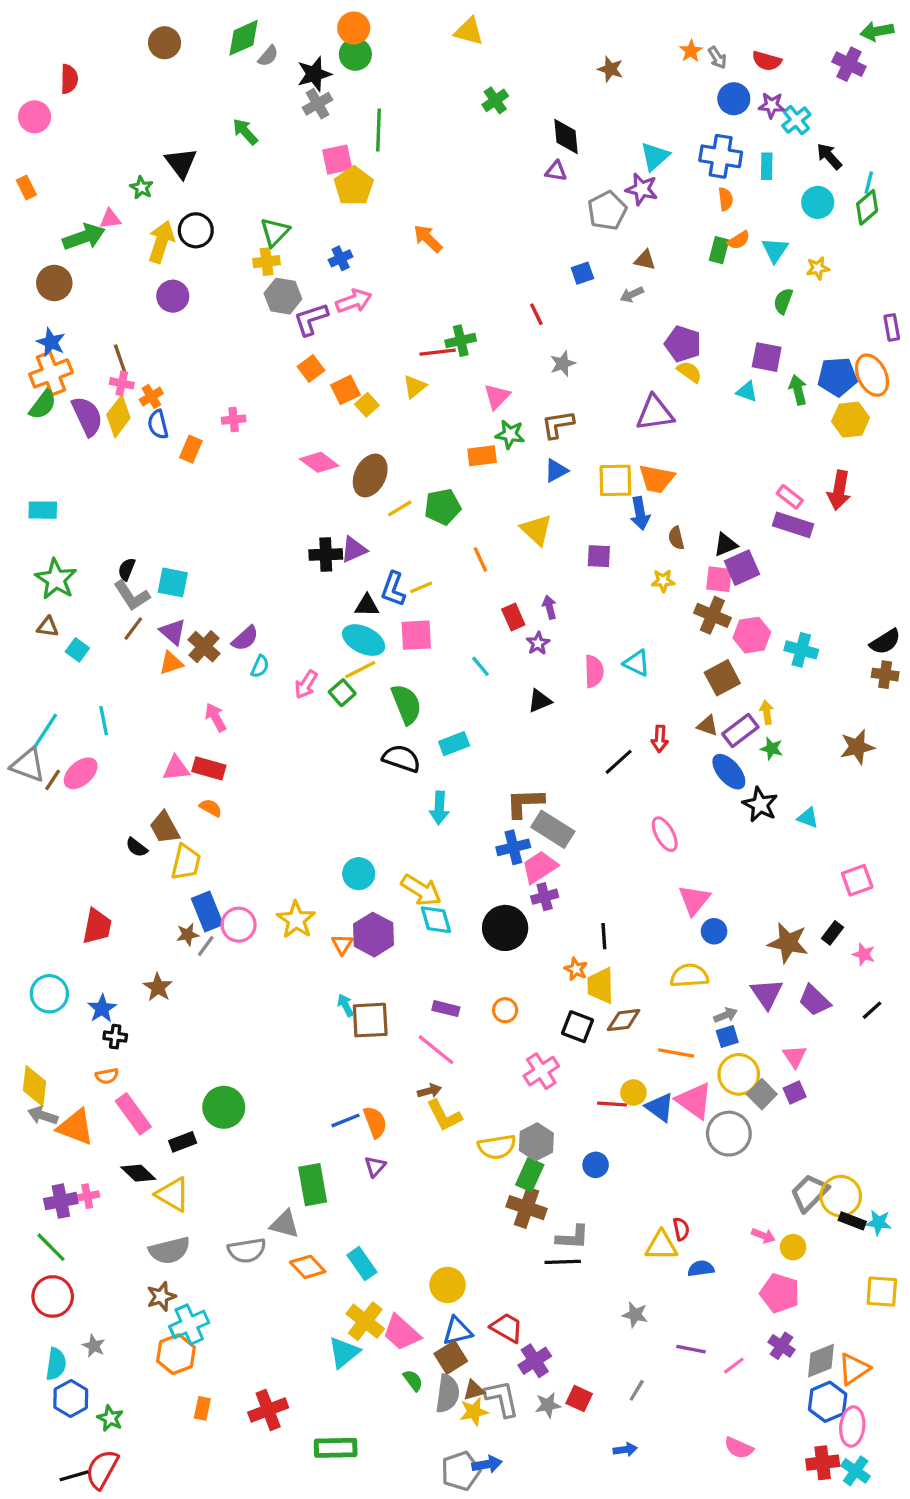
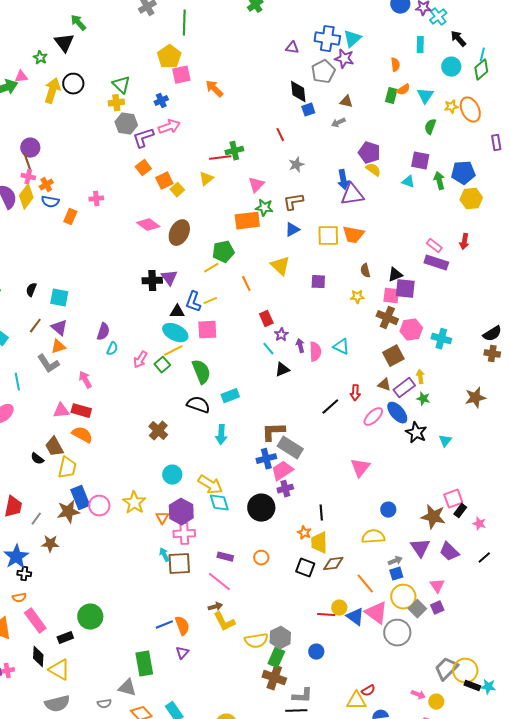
green arrow: (245, 132) -> (78, 23), moved
black diamond: (566, 137) -> (298, 92), moved
blue cross: (721, 156) -> (327, 39), moved
pink square: (337, 160) -> (181, 75), moved
green triangle: (275, 232) -> (121, 85), turned -30
purple circle: (173, 296) -> (30, 148), moved
orange ellipse: (872, 375) -> (470, 110), moved
blue semicircle: (158, 424) -> (50, 202), turned -66
orange rectangle: (482, 456) -> (247, 221), size x1.4
red arrow: (839, 490) -> (464, 242), size x0.7
yellow line: (400, 508) -> (211, 268), moved
blue arrow: (640, 513) -> (343, 180), moved
purple triangle: (354, 550) -> (169, 278), turned -42
purple square: (742, 568) -> (405, 289), turned 30
gray L-shape: (132, 596) -> (48, 364), moved
purple arrow: (550, 607) -> (300, 346), moved
purple semicircle: (245, 638) -> (103, 332), turned -30
brown cross: (204, 647) -> (158, 431), moved
cyan line: (480, 666) -> (268, 349), moved
orange semicircle: (211, 808) -> (82, 435), size x1.5
cyan triangle: (808, 818) -> (445, 441), turned 48
pink ellipse: (665, 834) -> (373, 417), moved, turned 75
pink square: (857, 880) -> (453, 499), moved
pink triangle: (694, 900) -> (360, 468), moved
brown star: (188, 935) -> (68, 512), size x1.6
gray line: (206, 946) -> (36, 519), moved
brown star: (158, 987) -> (50, 544), turned -30
blue star: (102, 1009) -> (16, 557), size x1.4
orange line: (676, 1053) -> (365, 584), turned 40
pink cross: (541, 1071) -> (184, 534), moved, turned 30
black diamond: (138, 1173) -> (38, 657), turned 50
red semicircle: (681, 1229) -> (368, 691), turned 72
gray semicircle: (247, 1250) -> (104, 704), size x0.6

